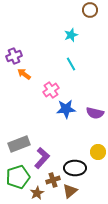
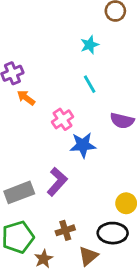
purple semicircle: (95, 113) -> (122, 121), moved
purple L-shape: (42, 158) -> (57, 182), moved
black ellipse: (75, 168) -> (113, 233), moved
brown cross: (53, 180) -> (65, 230), moved

